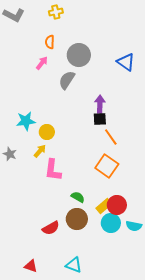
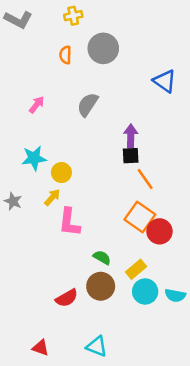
gray circle: (79, 55) -> (103, 48), moved
pink arrow: (42, 63) -> (37, 105), moved
red circle: (117, 205) -> (159, 231), moved

